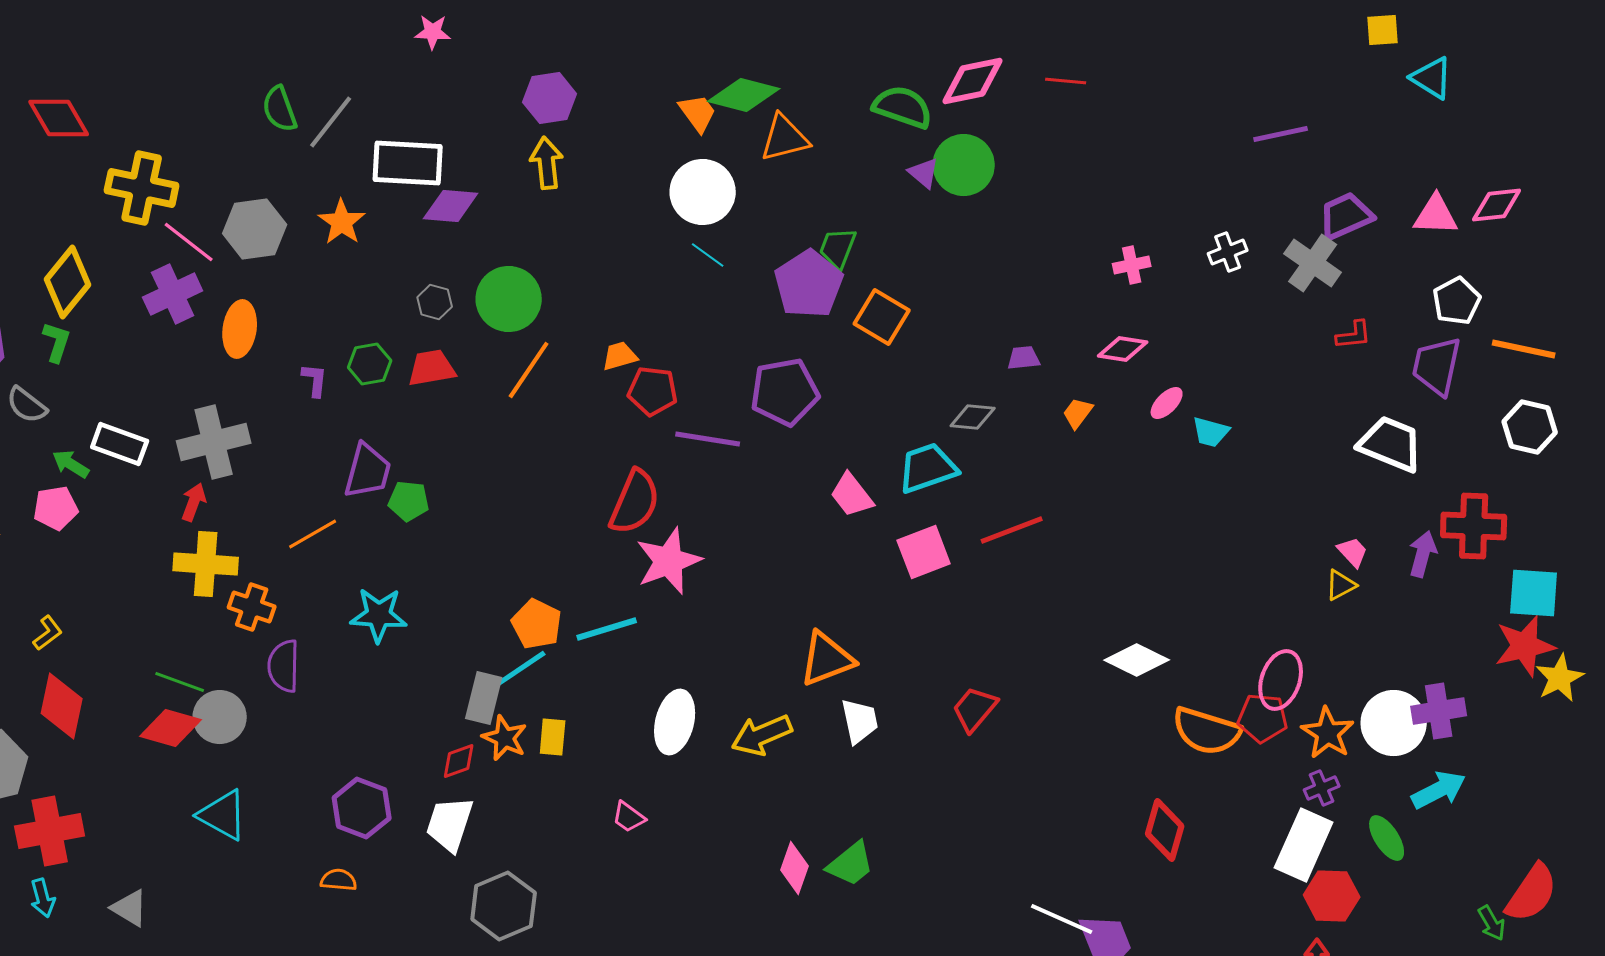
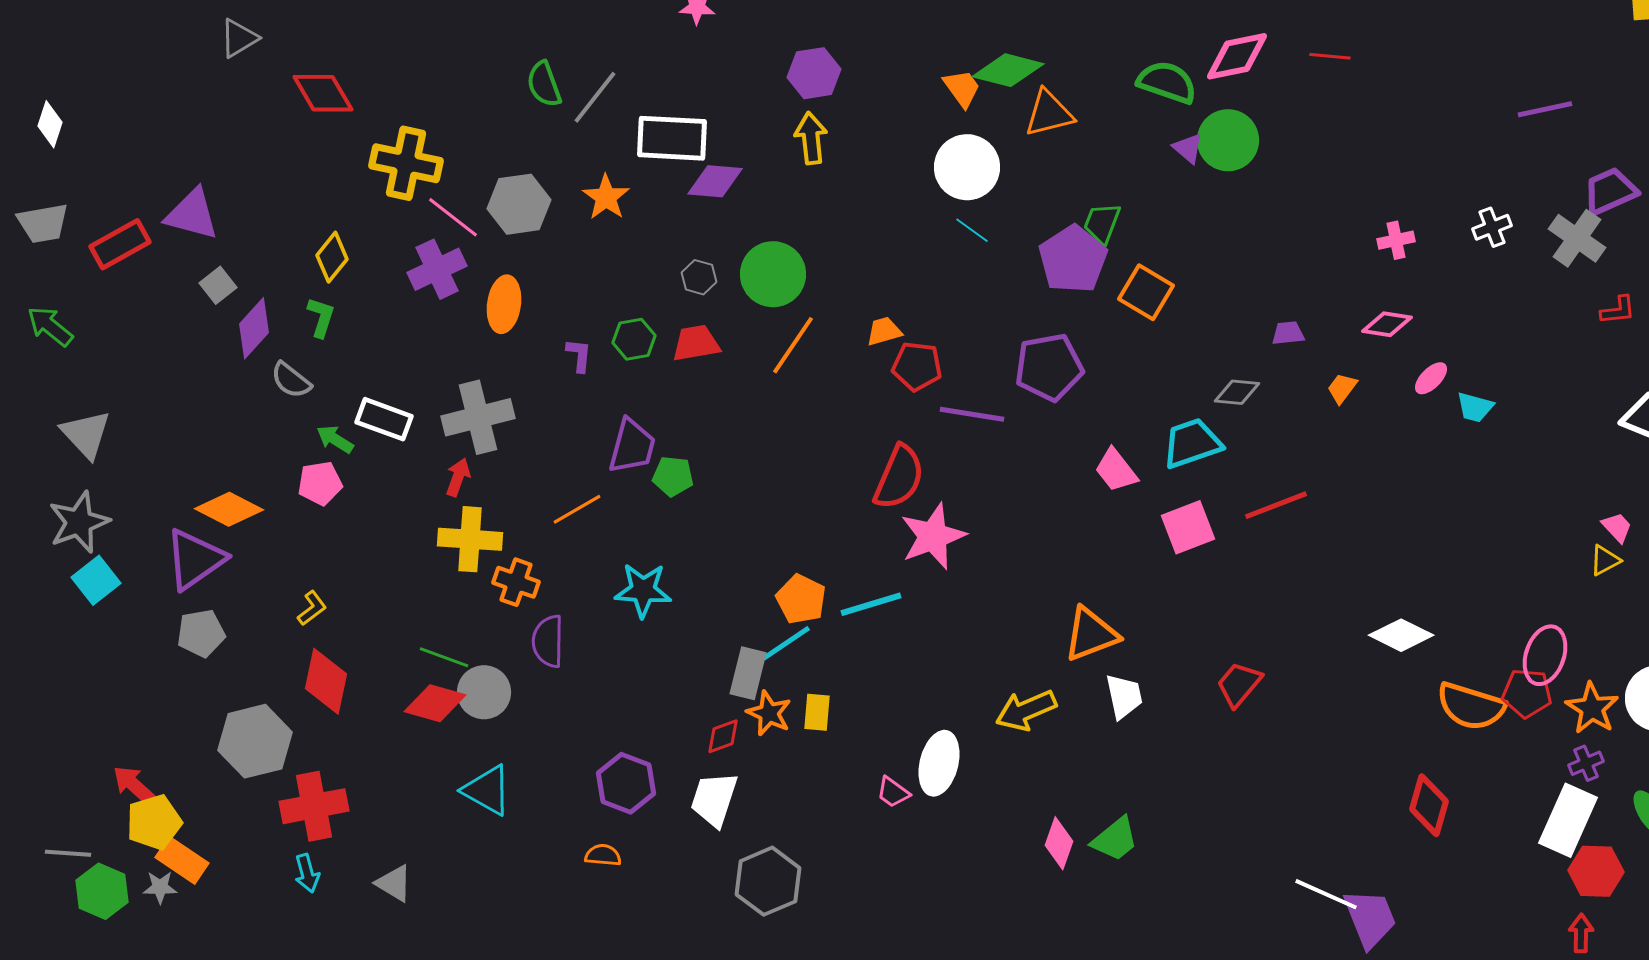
yellow diamond: (68, 282) -> (332, 257), size x0.7
white ellipse: (675, 722) -> (939, 763), moved

